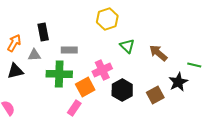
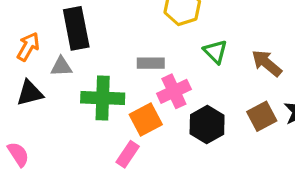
black rectangle: (43, 32) -> (76, 28), size x1.4
gray rectangle: (69, 50) -> (151, 63), moved
brown square: (155, 95) -> (262, 116), moved

